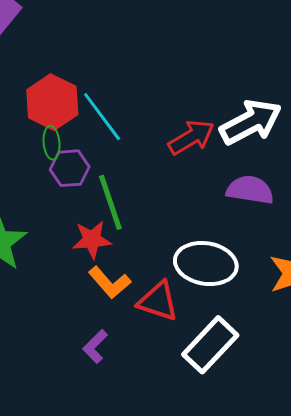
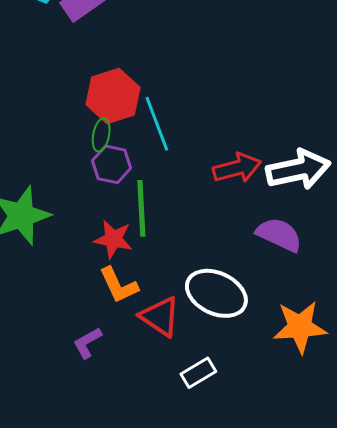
white rectangle: (210, 345) -> (198, 373), size x0.6

